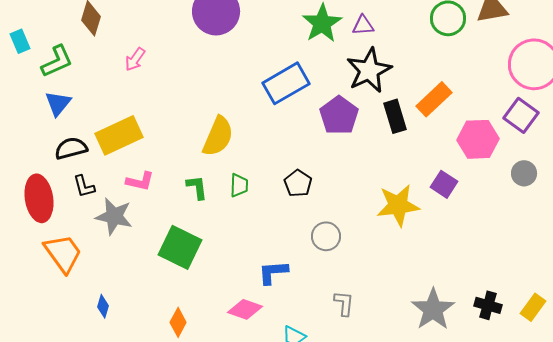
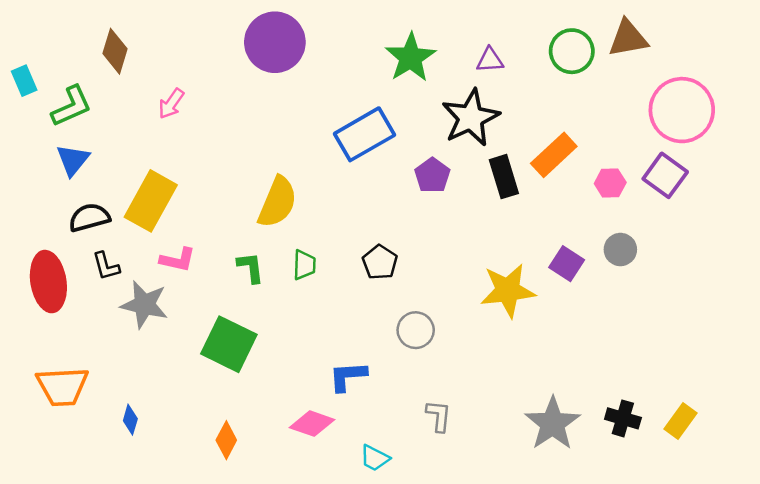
purple triangle: (363, 25) -> (490, 60), moved
purple pentagon: (339, 115) -> (432, 175), size x0.7
yellow rectangle: (119, 135) -> (151, 201), turned -36
pink hexagon: (478, 139) -> (610, 183), moved, size x0.6
gray circle: (524, 173) -> (620, 250), moved
orange trapezoid: (63, 253) -> (62, 386), moved, turned 123

